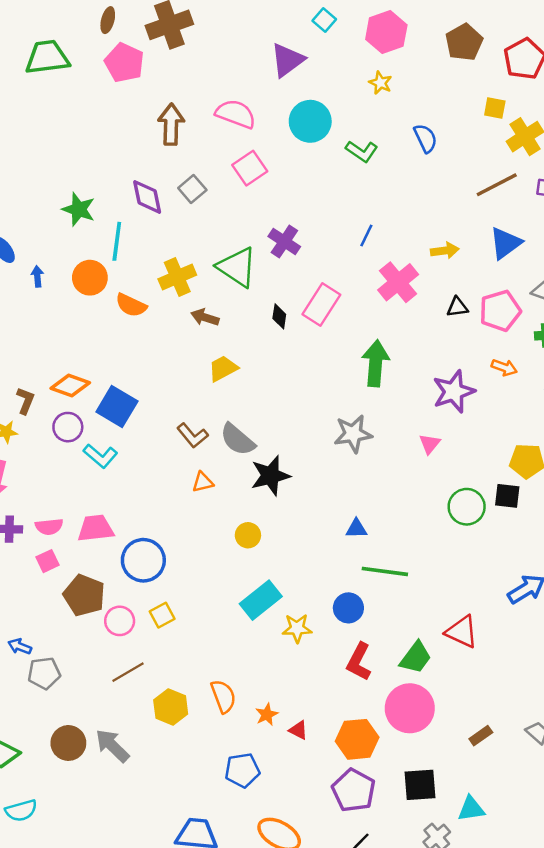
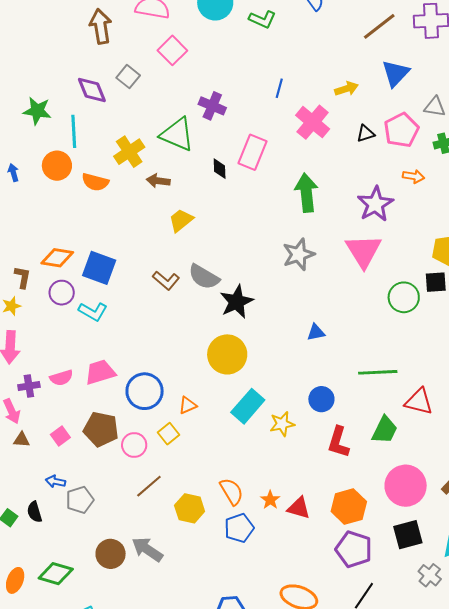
pink triangle: (430, 444) -> (363, 251), size x2.0
orange triangle: (203, 482) -> (188, 405), moved
yellow circle: (248, 535) -> (227, 354), size x1.8
pink square: (48, 561) -> (60, 436), moved
green line: (385, 571) -> (378, 372), moved
pink circle: (410, 708) -> (406, 486), moved
red triangle: (298, 730) -> (299, 508), size x1.4
blue pentagon: (242, 770) -> (239, 528), moved

